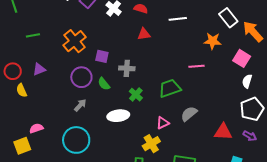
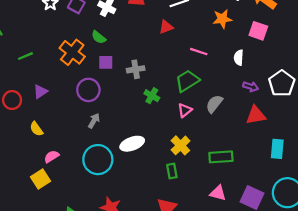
red triangle: (144, 34) -> (166, 27), moved
pink line: (196, 66) -> (199, 52), moved, turned 35
white semicircle: (247, 81) -> (239, 58), moved
green semicircle: (104, 84) -> (99, 37), moved
yellow semicircle: (22, 90) -> (36, 129), moved
white ellipse: (118, 116) -> (132, 144), moved
pink triangle: (163, 123) -> (185, 110), moved
purple arrow: (250, 136) -> (251, 87), moved

